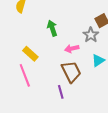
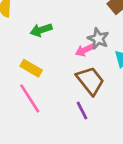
green arrow: (52, 28) -> (41, 30), moved, turned -77
gray star: (91, 35) -> (98, 39), moved

